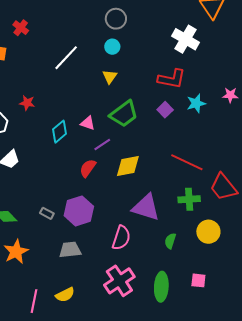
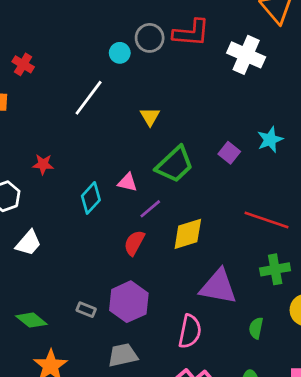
cyan circle: (112, 47) -> (120, 53), moved
red L-shape: (172, 79) -> (191, 33), moved

